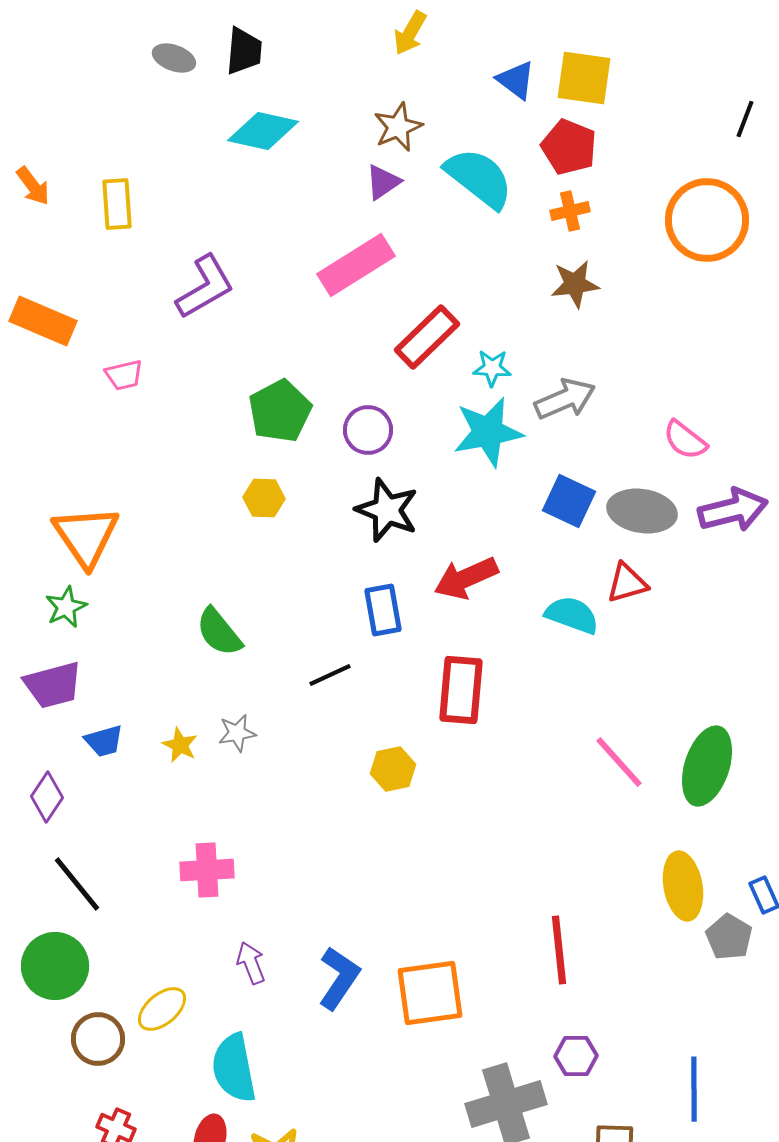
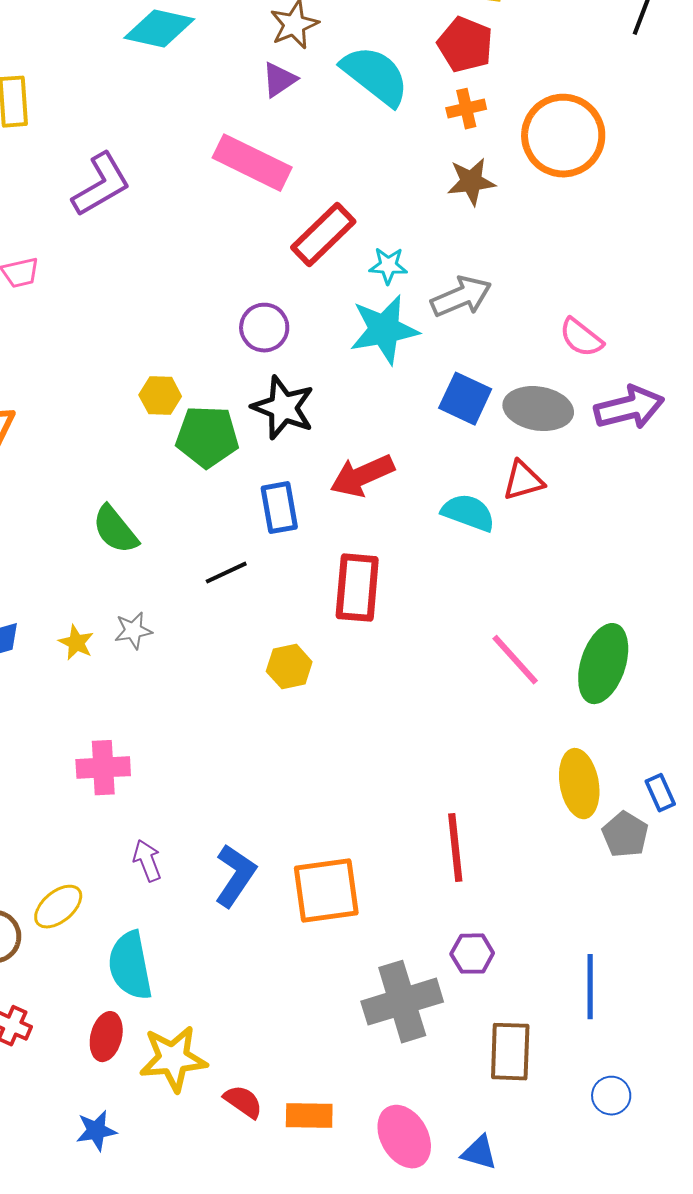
orange circle: (707, 220) -> (563, 136), moved
pink rectangle: (356, 265) -> (252, 163), turned 58
green pentagon: (280, 411) -> (207, 437), moved, turned 30

